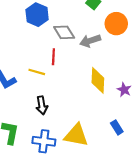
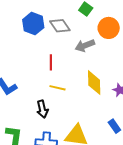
gray diamond: (64, 32) -> (60, 26), moved
yellow line: (37, 72) -> (58, 88), moved

